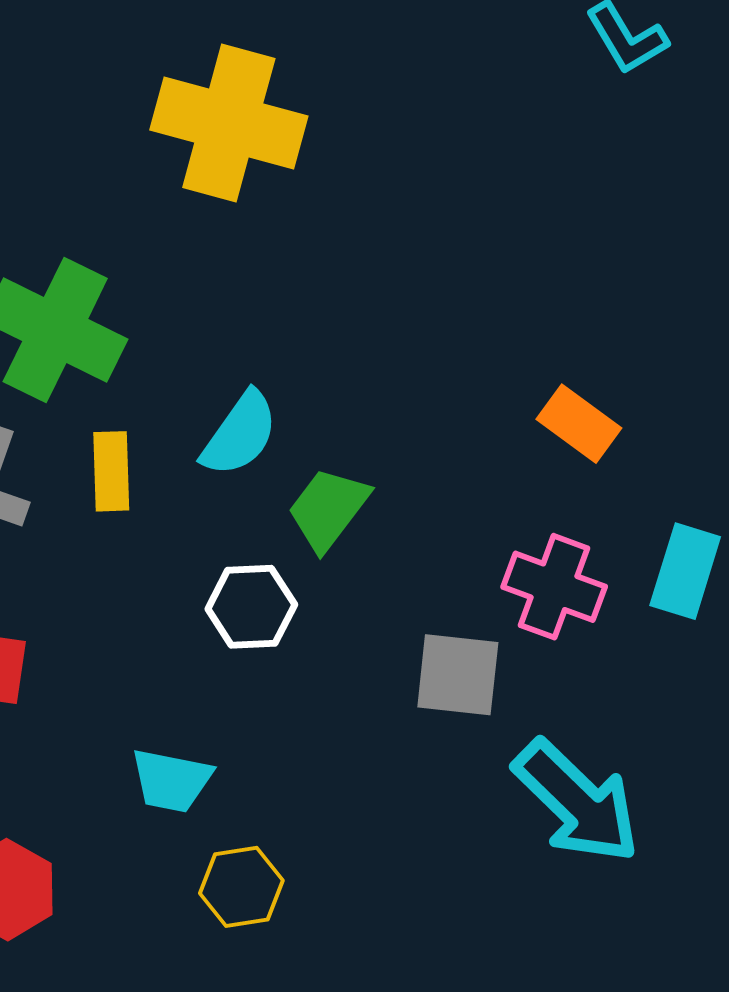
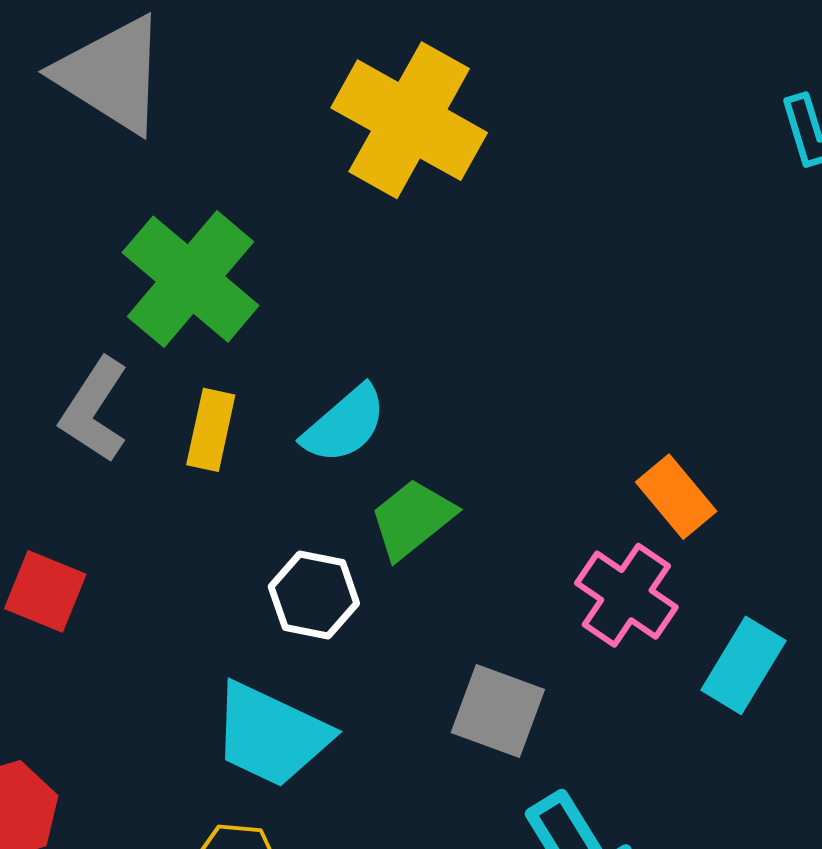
pink cross: (554, 587) -> (626, 595), moved
cyan trapezoid: (171, 780) -> (271, 735), moved, size x1.5

